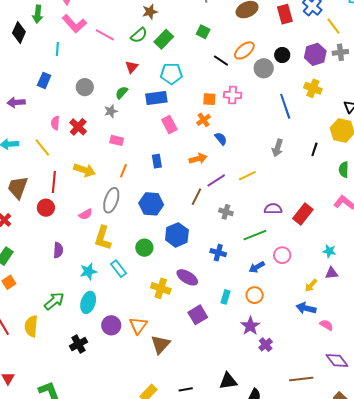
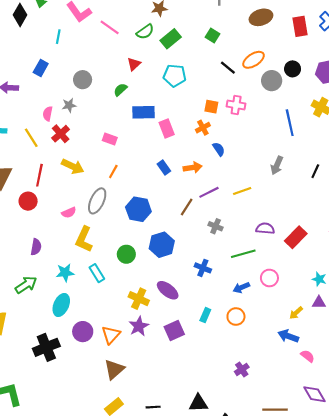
blue rectangle: (156, 98) -> (144, 112), moved
gray star: (111, 111) -> (69, 105), moved
red cross: (78, 127) -> (61, 134), moved
blue rectangle: (157, 161) -> (164, 167), moved, turned -32
green arrow: (54, 301) -> (26, 285), moved
purple star: (250, 326) -> (139, 326), moved
black cross: (78, 344) -> (46, 347), size x1.4
brown triangle: (161, 344) -> (114, 369), moved

